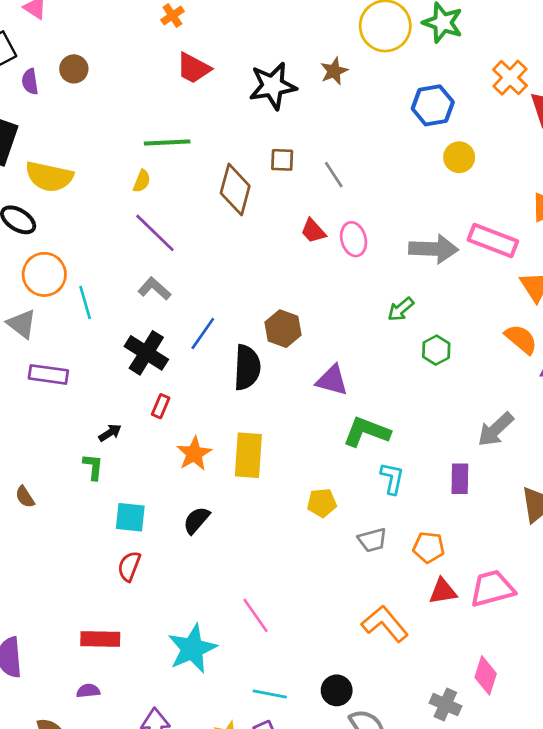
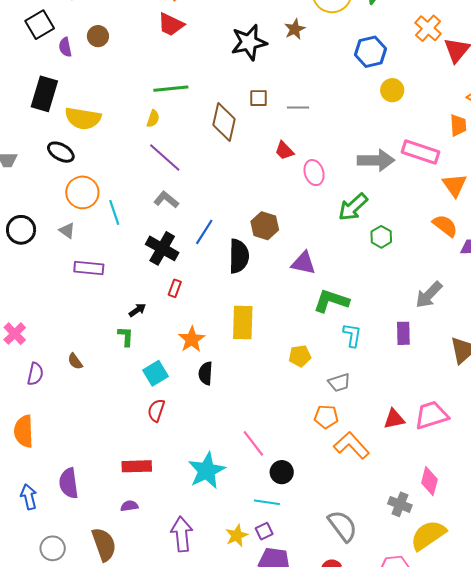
red trapezoid: (193, 68) -> (171, 25), moved
gray line: (334, 175) -> (298, 107), turned -55
pink ellipse: (354, 239) -> (314, 173), moved
green arrow: (401, 309) -> (353, 207), size x1.5
gray triangle: (22, 324) -> (67, 231), size x0.7
orange star: (194, 454) -> (192, 339), moved
cyan square: (130, 517) -> (156, 373), turned -35
black semicircle: (196, 520) -> (206, 373), turned -35
orange pentagon: (429, 547) -> (326, 417), moved
black circle: (337, 690) -> (282, 472), moved

